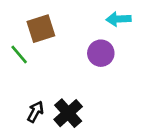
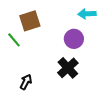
black cross: (68, 113) -> (68, 68), moved

